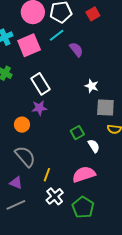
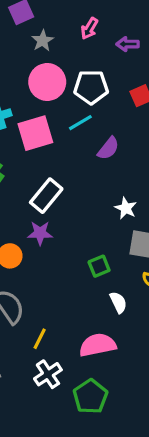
purple semicircle: (76, 50) -> (108, 148), turned 70
white rectangle: (40, 84) -> (46, 196), turned 65
green square: (77, 133) -> (99, 266), moved

